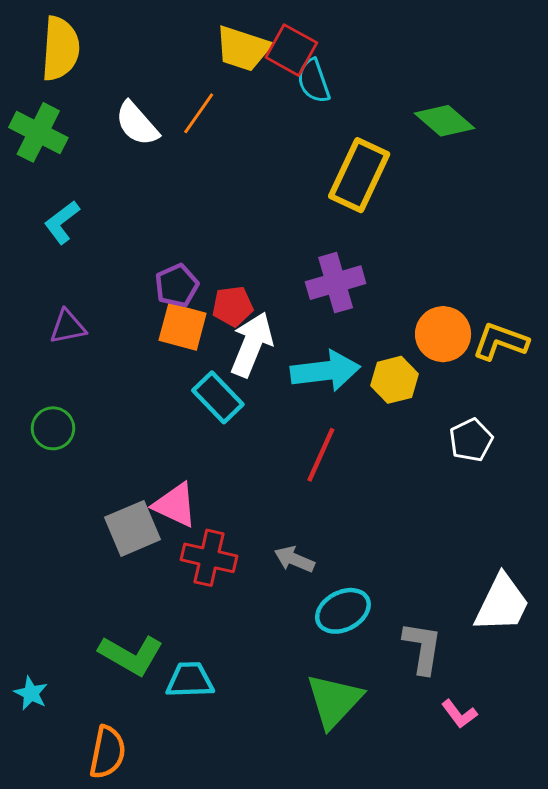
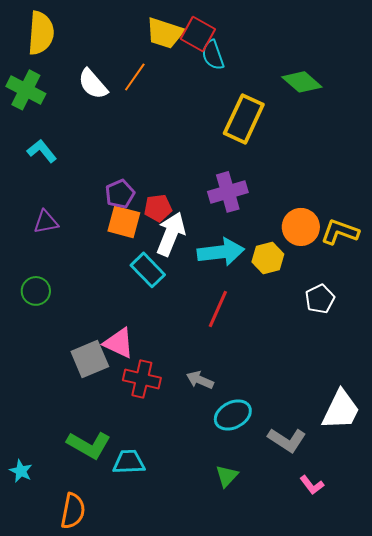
cyan L-shape: (62, 222) -> (42, 151), turned 88
gray L-shape: (422, 648) -> (287, 440), turned 114
green triangle: (334, 701) -> (227, 476), size x0.6

